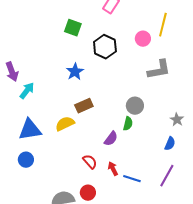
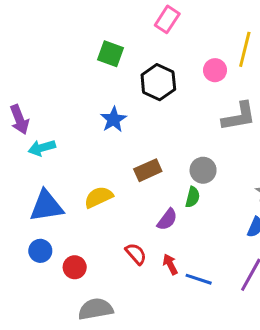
cyan arrow: (27, 91) -> (42, 148), turned -144
brown rectangle: (84, 106) -> (148, 170), moved
red circle: (88, 193) -> (75, 267), moved

